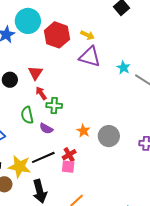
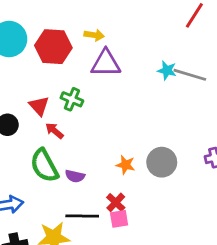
cyan star: (123, 68) -> (167, 70), moved
green cross: (54, 105) -> (72, 99), moved, turned 35
green semicircle: (27, 115) -> (44, 166), size x1.4
black line: (43, 157) -> (82, 216), turned 40

